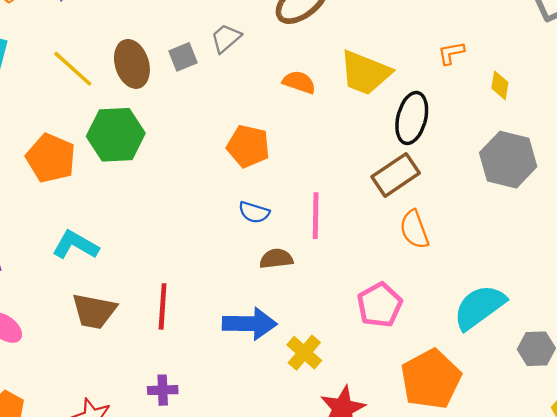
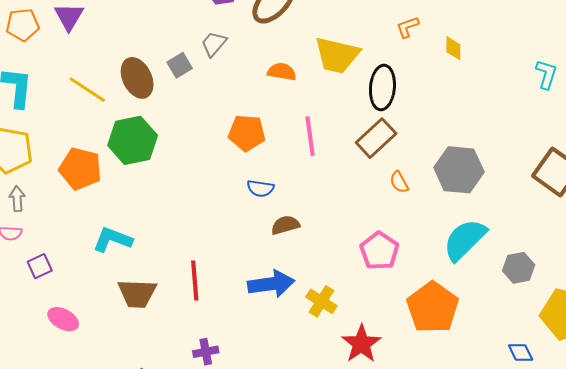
gray hexagon: (508, 160) -> (459, 170), moved
pink line: (316, 216) -> (310, 136), moved
orange semicircle: (414, 229) -> (399, 182), size x0.7

